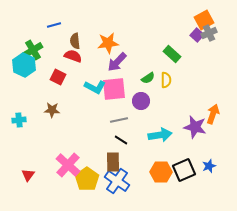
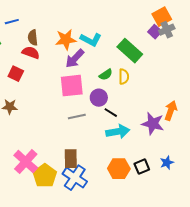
green rectangle: (172, 54) -> (130, 51), size x1.4
cyan L-shape: (95, 87) -> (91, 40), moved
black line: (121, 140) -> (111, 113), moved
black square: (184, 170) -> (142, 167), size x0.7

